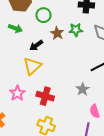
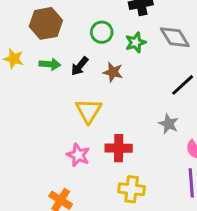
green circle: (43, 15) -> (102, 32), moved
brown star: (57, 33) -> (113, 72), moved
black arrow: (36, 45) -> (80, 66), moved

